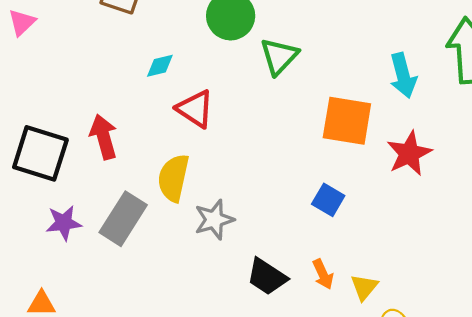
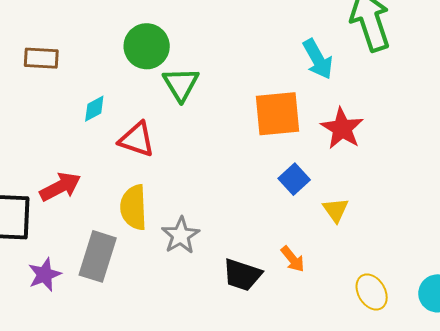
green triangle: (279, 56) -> (181, 84), moved
red arrow: (104, 137) -> (60, 187), turned 93
blue square: (328, 200) -> (294, 179), moved, turned 32
yellow triangle: (364, 287) -> (336, 210), moved

